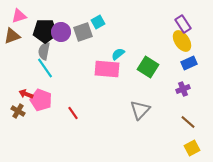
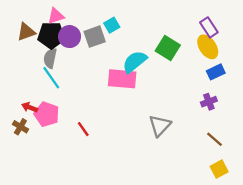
pink triangle: (19, 16) -> (56, 16), moved
brown triangle: (12, 36) -> (26, 32), moved
cyan semicircle: (118, 54) -> (135, 62), size x1.6
green square: (148, 67) -> (168, 48), moved

